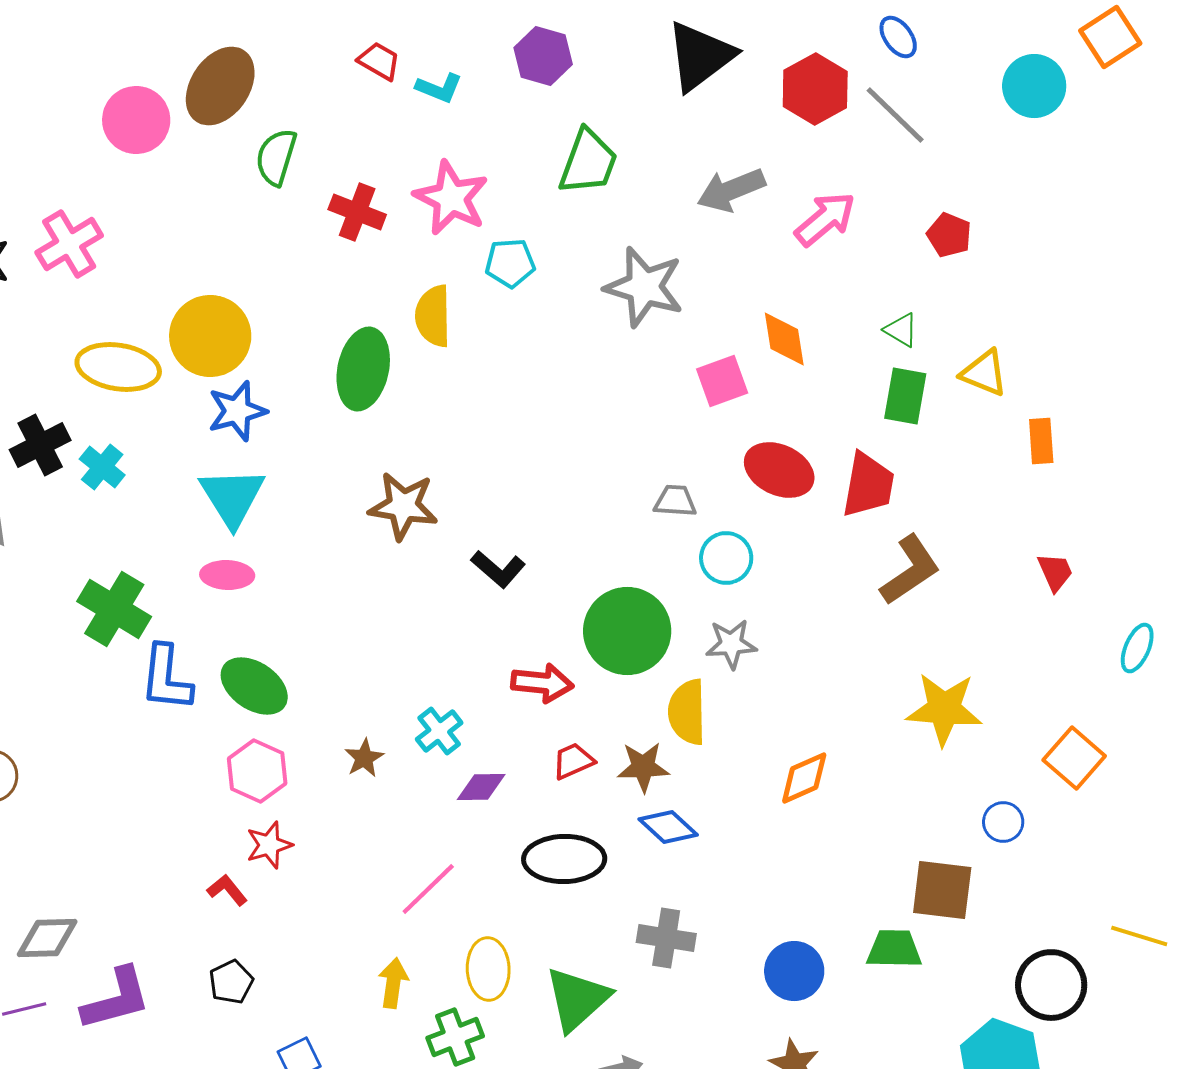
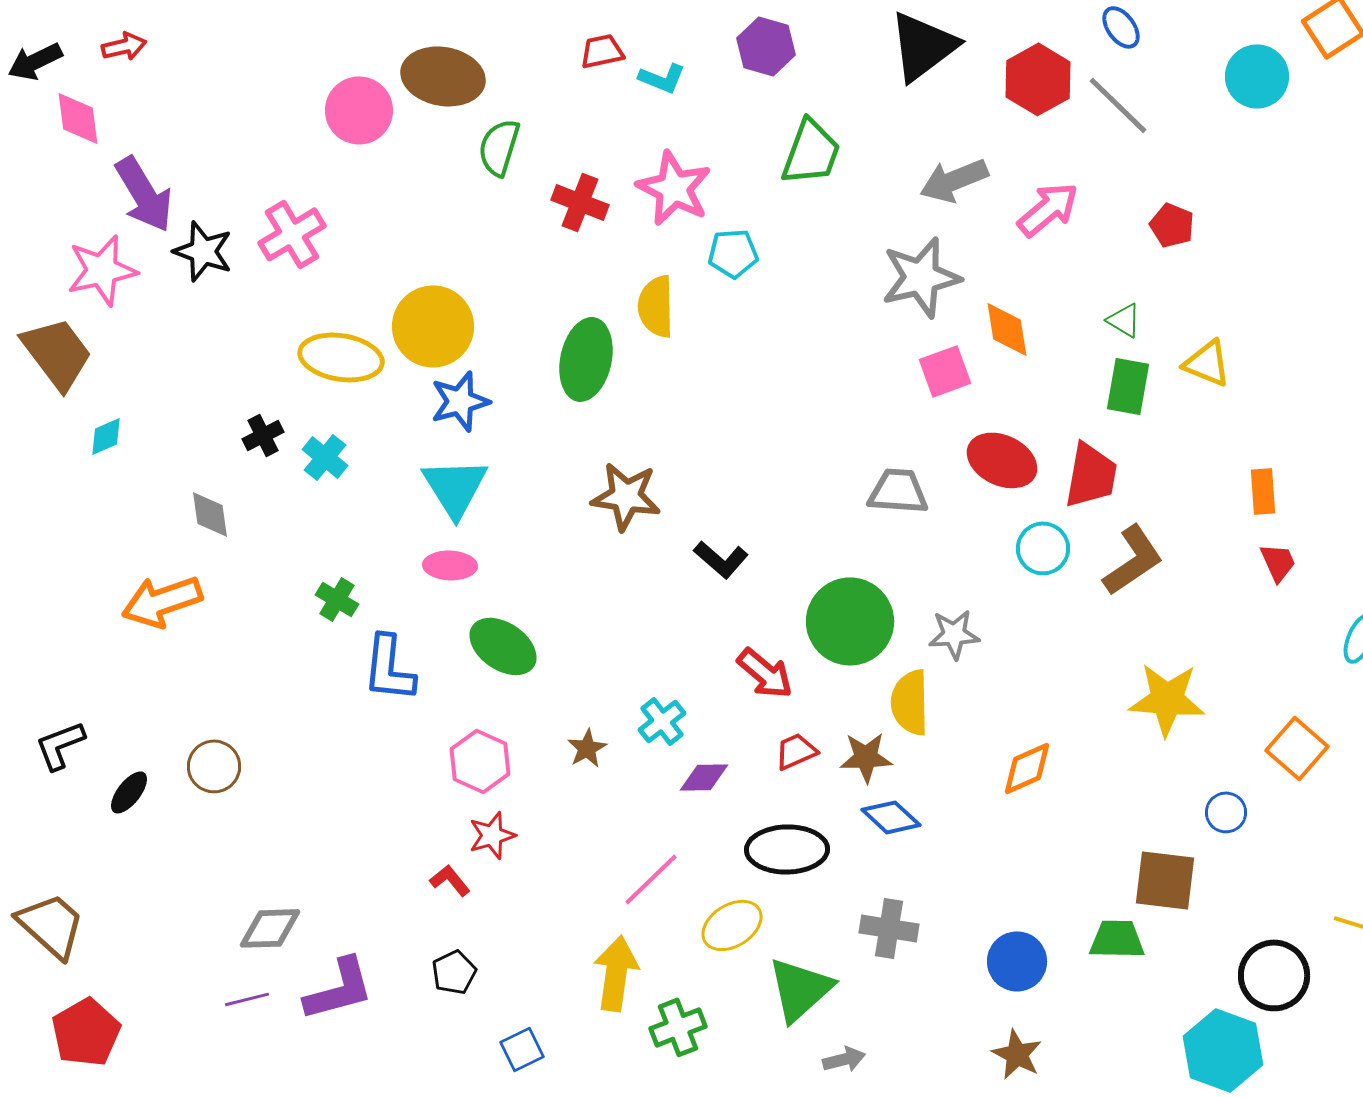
red trapezoid: (379, 61) -> (602, 51), turned -42
brown ellipse: (220, 86) -> (443, 76), turned 66
gray star: (644, 287) -> (921, 277), moved, turned -30
orange rectangle: (1041, 441) -> (1263, 491), moved
black cross: (40, 445) -> (263, 435), size x0.7
gray trapezoid: (675, 501) -> (898, 491), size x1.4
cyan circle: (726, 558) -> (1043, 548), moved
green cross: (114, 609) -> (337, 599), size x0.6
red arrow: (542, 683) -> (765, 673), turned 34
green ellipse: (254, 686) -> (503, 646), moved
yellow ellipse: (488, 969) -> (732, 925), moved, turned 60
yellow arrow: (393, 983) -> (616, 973), size x1.5

